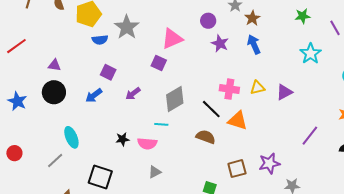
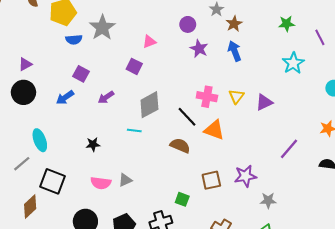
pink triangle: (172, 39) -> (149, 42), size x0.6
purple triangle: (54, 65) -> (25, 64), turned -40
yellow triangle: (258, 88) -> (236, 96), turned -42
pink semicircle: (147, 144) -> (101, 183), moved
black square: (100, 177) -> (53, 181), moved

